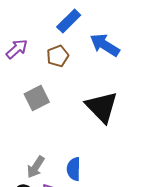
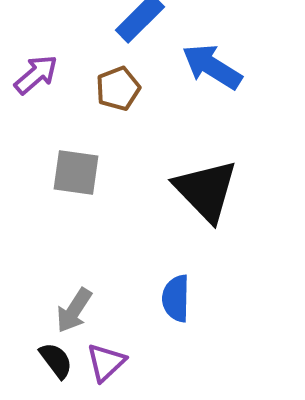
gray square: (37, 98) -> (76, 172), turned 35
blue semicircle: (74, 169) -> (176, 298), moved

